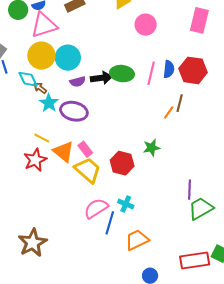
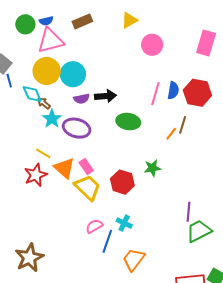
green ellipse: (122, 74) -> (128, 122), moved
pink semicircle: (96, 208) -> (94, 226), size x0.7
orange trapezoid: (137, 240) -> (134, 260), turned -30

